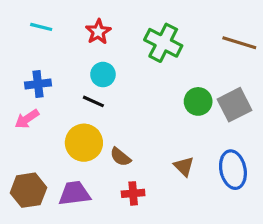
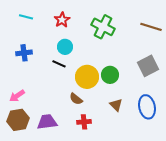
green circle: (198, 101) -> (110, 75), moved
pink arrow: (27, 119) -> (17, 96), moved
yellow circle: (84, 143) -> (87, 77), moved

